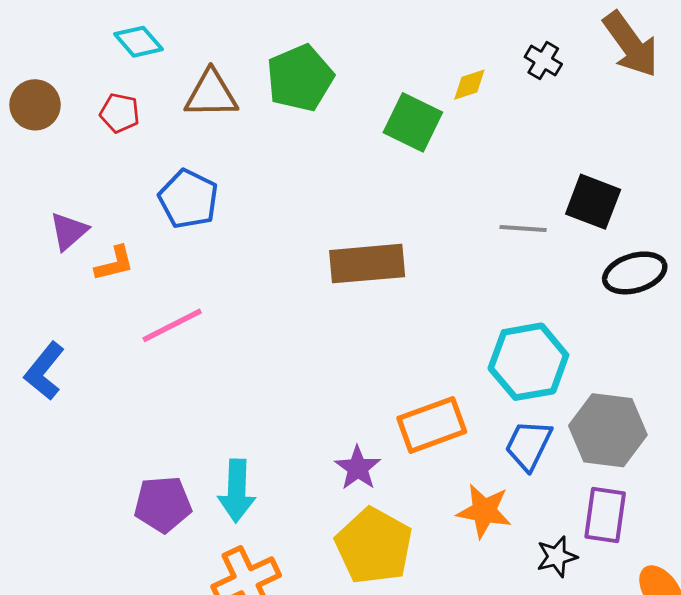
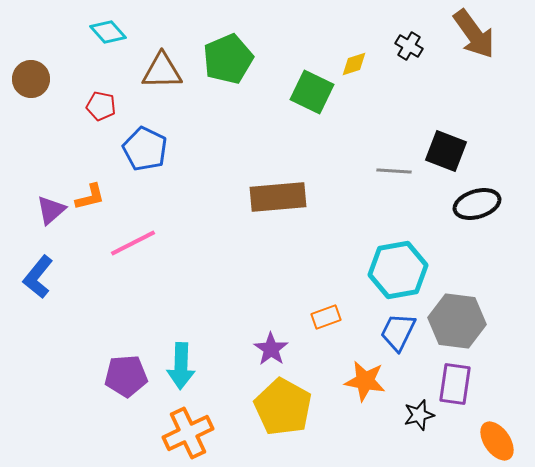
red pentagon: (120, 113) -> (101, 106), moved
purple triangle: (69, 231) -> (51, 210), moved
orange rectangle: (432, 425) -> (326, 317), size x0.6

